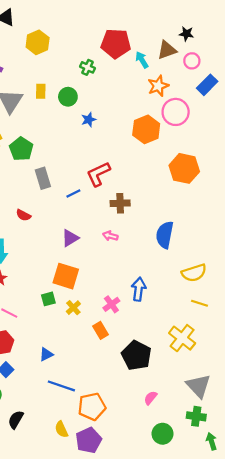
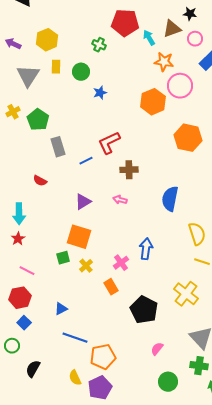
yellow hexagon: (38, 42) -> (47, 40), moved
orange star: (158, 86) -> (164, 62), turned 30
yellow semicircle: (194, 273) -> (197, 234), turned -90

